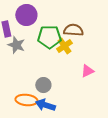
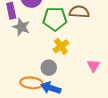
yellow cross: (64, 46) -> (61, 46), moved
pink triangle: (87, 71) -> (93, 66), moved, turned -32

